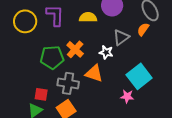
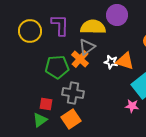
yellow semicircle: (88, 17) -> (93, 27), size x1.4
gray triangle: (121, 37) -> (87, 47), moved
orange triangle: (94, 73) -> (125, 61), moved

